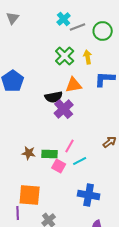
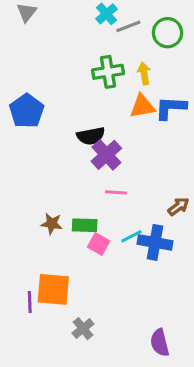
green cross: (65, 56) -> (108, 72), turned 36
orange triangle: (74, 85) -> (142, 106), moved
pink line: (70, 146) -> (116, 192), moved, turned 64
blue cross: (89, 195) -> (155, 242), moved
purple line: (18, 213) -> (30, 302), moved

